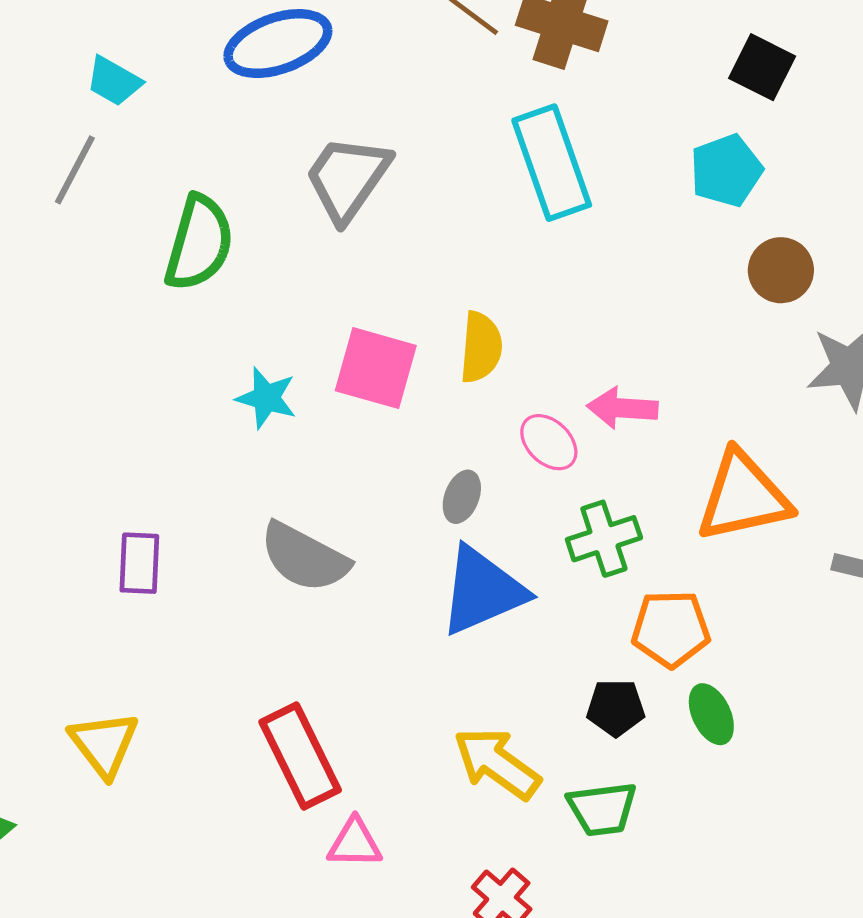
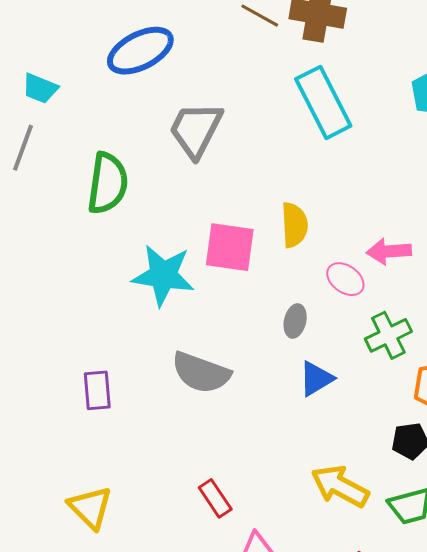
cyan star: (266, 398) -> (163, 275), size x1.6
blue triangle: (482, 591) -> (316, 379), size x0.6
red rectangle: (300, 756) -> (215, 498), size x0.6

